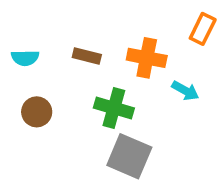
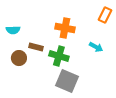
brown rectangle: (87, 56) -> (36, 47), moved
orange cross: (147, 58) -> (65, 28), moved

